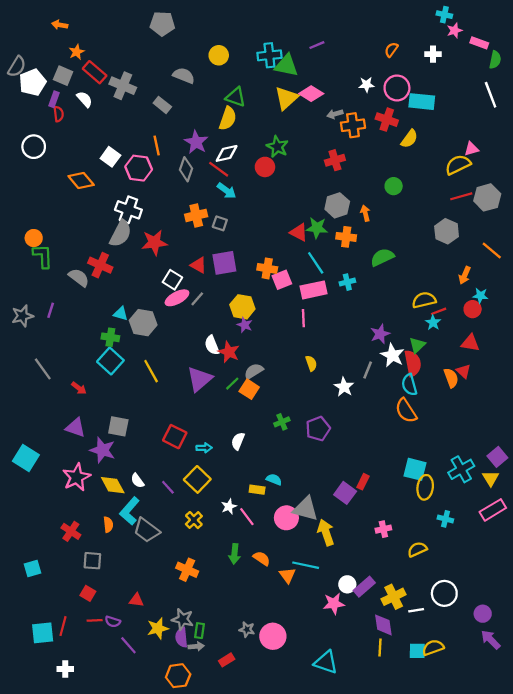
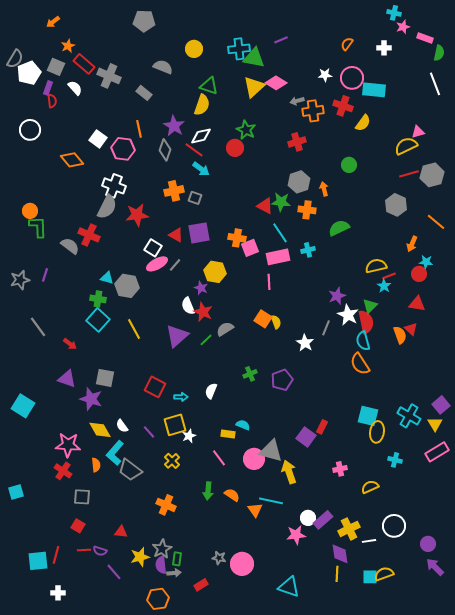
orange arrow: (60, 25) -> (53, 22), turned -48
purple star: (245, 325) -> (201, 288), moved
orange square: (249, 389) -> (263, 319), moved
cyan cross: (461, 469) -> (409, 416), turned -30
pink star: (77, 477) -> (68, 445), moved, turned 30
yellow square: (197, 479) -> (175, 425), turned 30
white star: (229, 507) -> (189, 436), moved
cyan square: (33, 569) -> (16, 492), moved
gray star: (183, 619) -> (162, 549), turned 30

